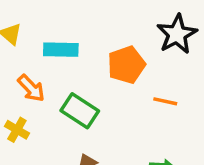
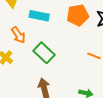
orange pentagon: (126, 65) -> (78, 15), moved

